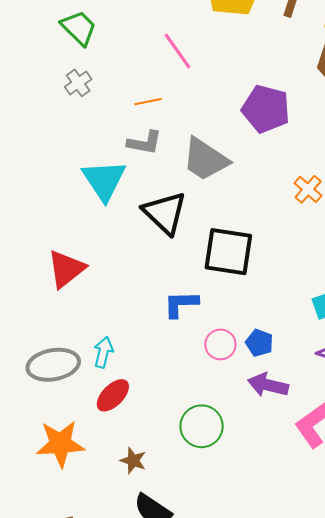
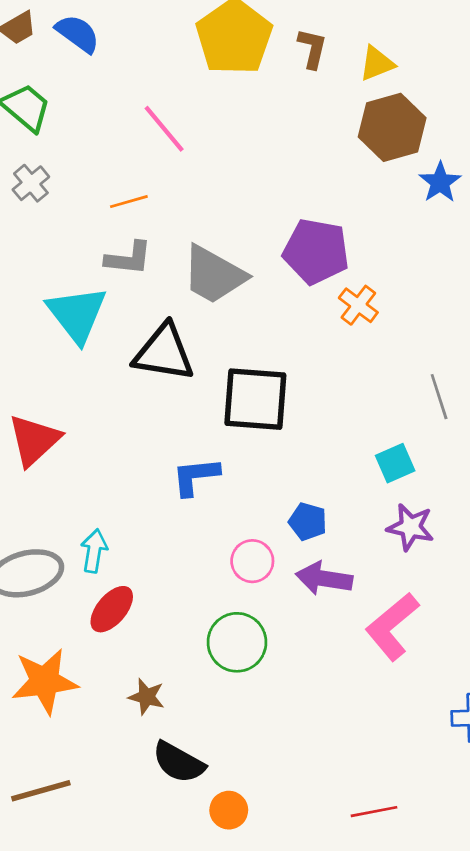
purple pentagon: (266, 109) -> (316, 251), moved
black triangle: (165, 213) -> (164, 353), turned -30
pink circle: (220, 344) -> (252, 561), moved

